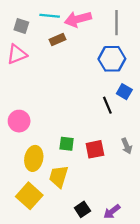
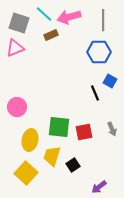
cyan line: (50, 16) -> (44, 14), turned 36
gray square: (21, 26) -> (19, 23), size x1.5
green square: (67, 144) -> (59, 127), size x1.6
black square: (82, 209) -> (73, 165), moved

